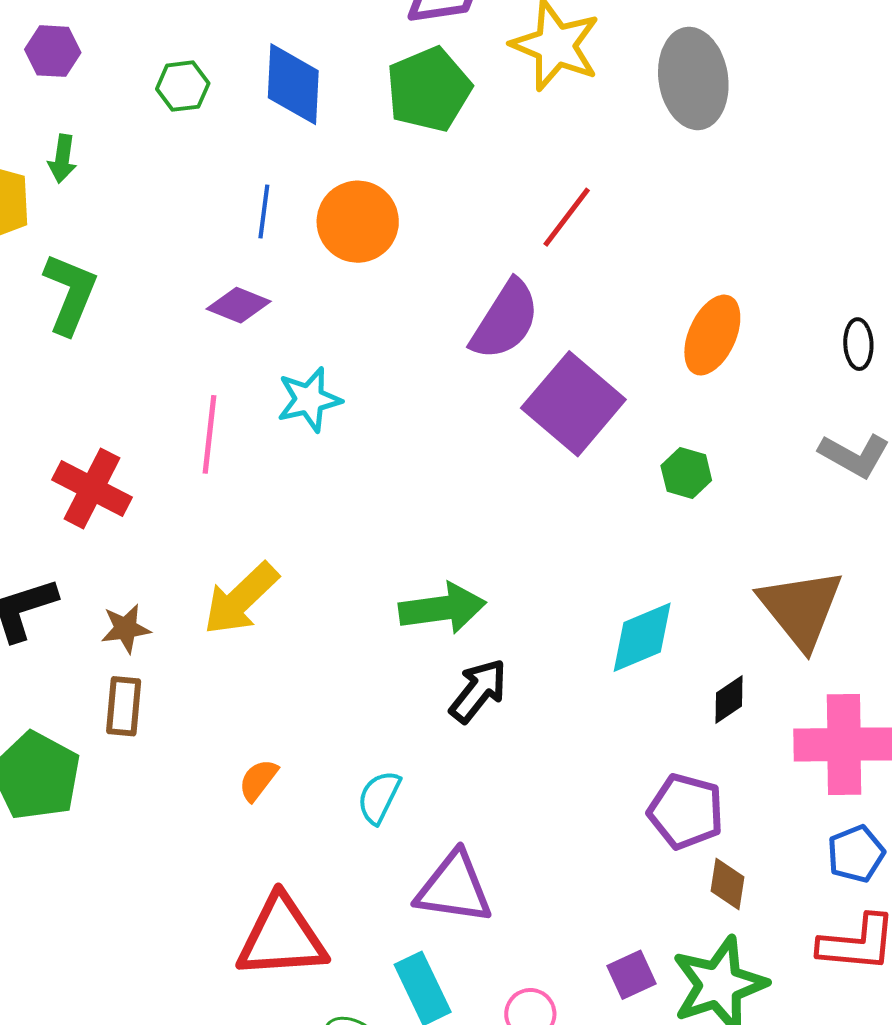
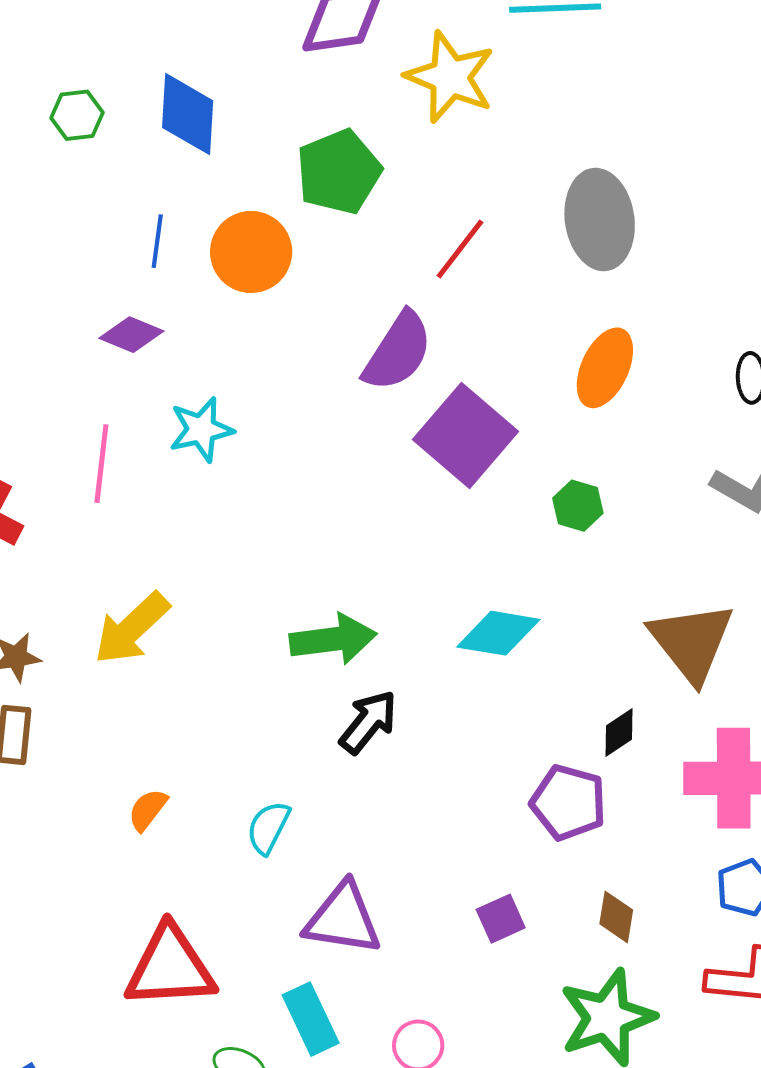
gray ellipse: (693, 78) -> (600, 220), moved
green pentagon: (429, 89) -> (339, 172), moved
cyan diamond: (642, 637) -> (498, 633), moved, turned 32
purple pentagon: (686, 811) -> (568, 802), moved
purple square: (631, 975) -> (501, 919), moved

